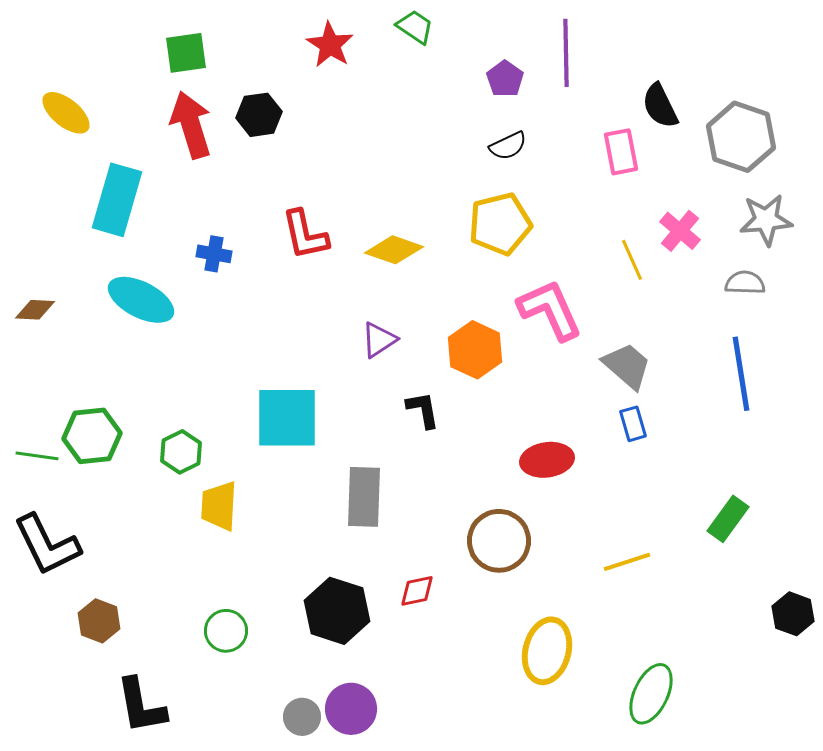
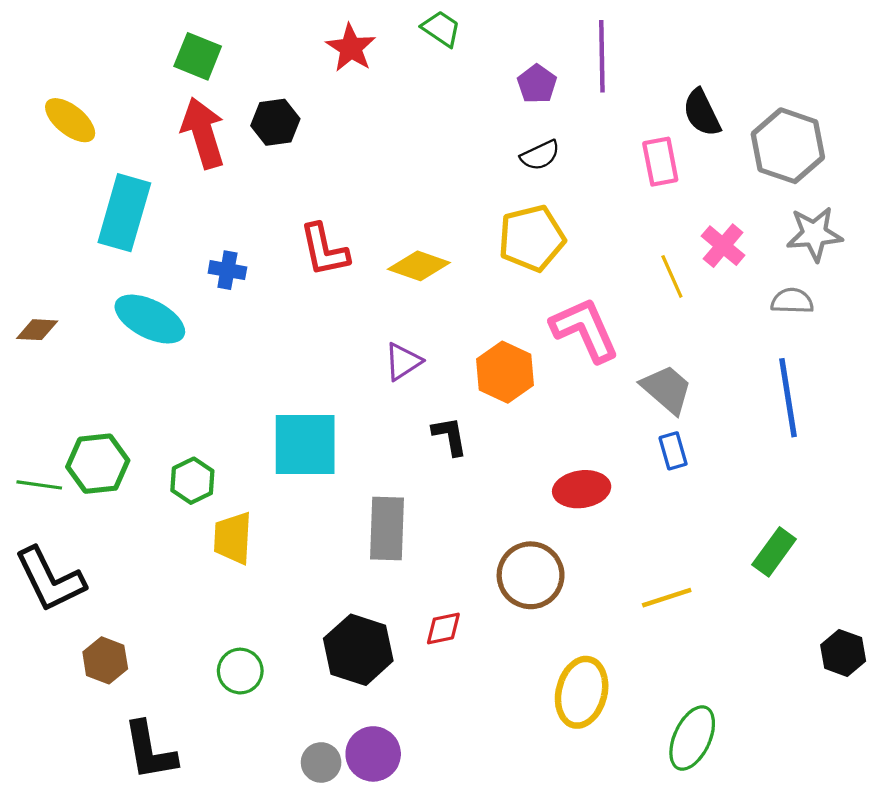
green square: (186, 53) -> (198, 56), turned 30

